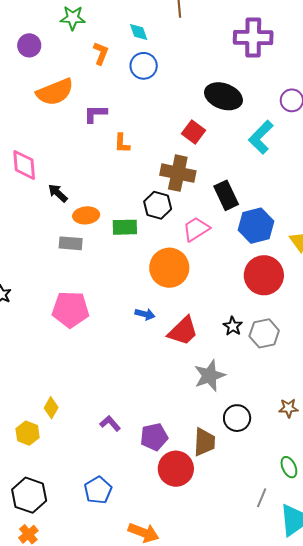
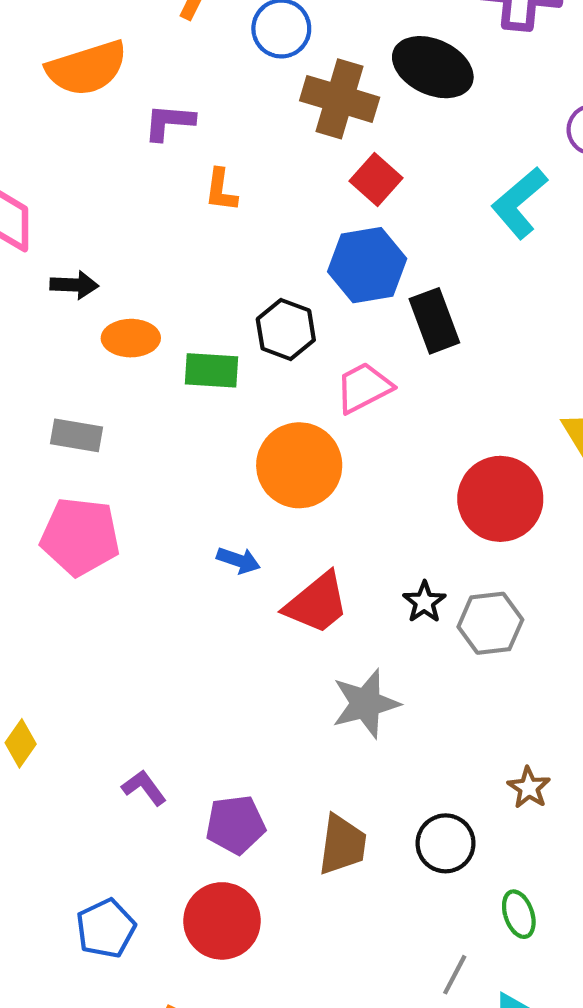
black ellipse: (223, 96) -> (433, 67), moved
brown cross: (178, 173) -> (340, 99), moved
black arrow: (58, 193) -> (74, 285), turned 135
blue hexagon: (256, 226) -> (367, 265), moved
gray rectangle: (71, 243) -> (77, 435), moved
brown star: (289, 408) -> (529, 788), turned 30
black circle: (237, 418) -> (446, 843), moved
red circle: (176, 469) -> (222, 921), moved

